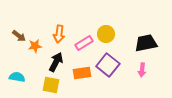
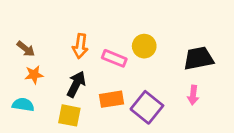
pink rectangle: (84, 43) -> (114, 58), turned 54
orange star: (35, 46) -> (34, 75), moved
purple square: (108, 65) -> (147, 107), moved

